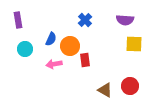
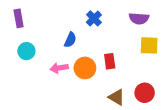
blue semicircle: (51, 39) -> (70, 40), moved
orange circle: (70, 46) -> (85, 68), moved
red rectangle: (85, 60) -> (110, 61), moved

